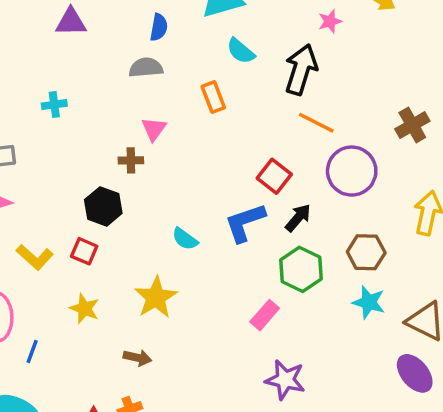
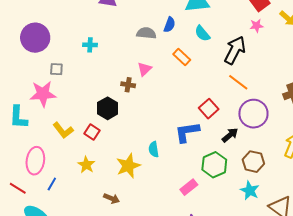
blue semicircle: (159, 27) -> (169, 25), moved
orange rectangle: (213, 97) -> (182, 57), turned -36
black arrow: (298, 218) -> (230, 135), moved
cyan semicircle: (185, 239) -> (154, 149), moved, turned 35

